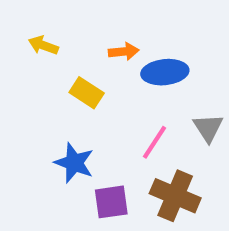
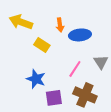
yellow arrow: (43, 45) -> (21, 22), size x1.6
orange arrow: (124, 52) -> (60, 25), turned 88

